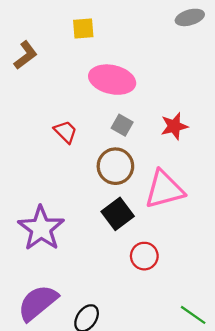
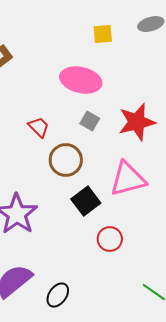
yellow square: (83, 29) -> (103, 34), moved
red star: (174, 126) -> (137, 122), size x1.5
brown circle: (115, 166) -> (66, 160), moved

